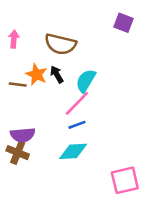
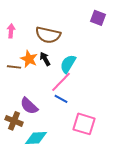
blue line: (77, 125) -> (61, 99), turned 48
purple semicircle: (23, 135) -> (29, 106), moved, turned 48
cyan diamond: (73, 151) -> (36, 138), moved
pink square: (125, 180) -> (84, 124), moved, turned 30

